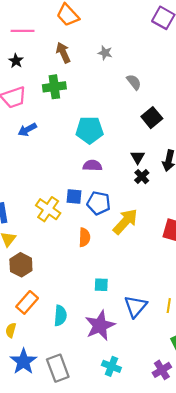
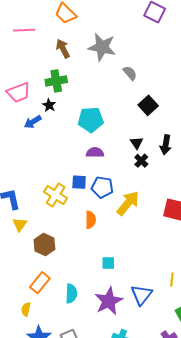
gray star: (105, 53) -> (102, 47), size x2.0
black star: (16, 61) -> (49, 105), moved
brown hexagon: (21, 265) -> (44, 244), moved
blue triangle: (135, 306) -> (141, 295), moved

